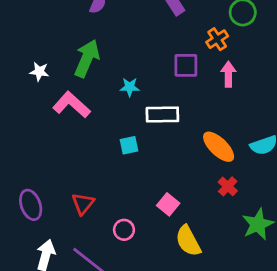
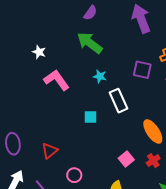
green arrow: (87, 58) -> (90, 43), moved, turned -88
white rectangle: (162, 114) -> (119, 101), turned 55
pink square: (168, 204) -> (126, 159), moved

